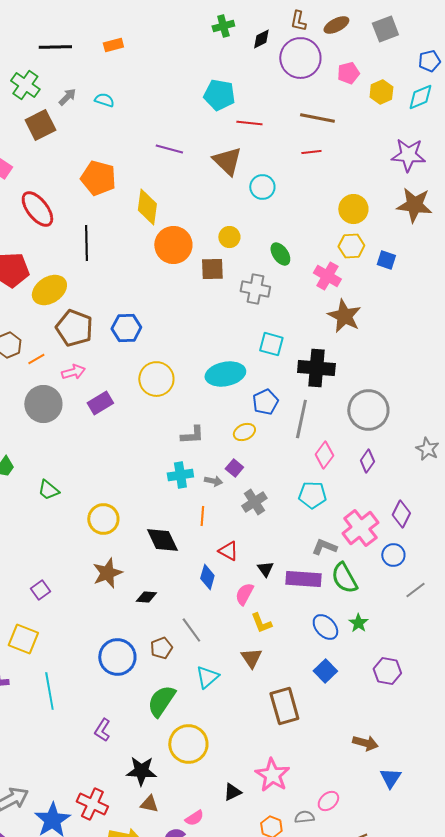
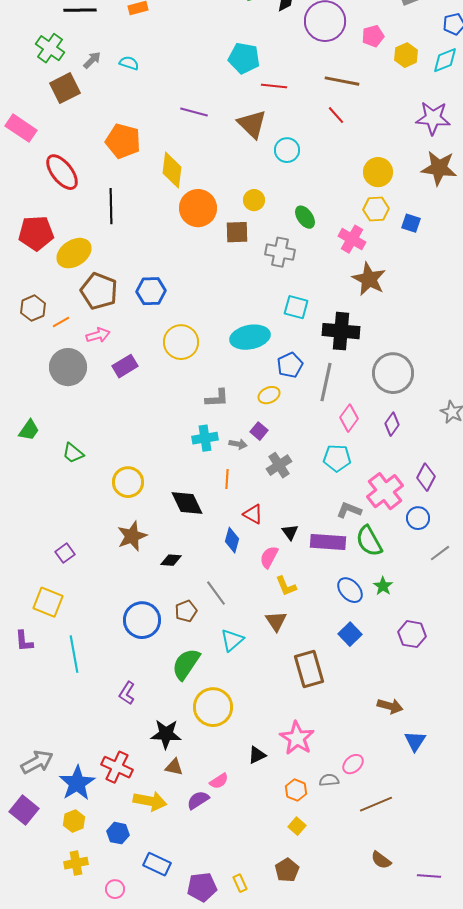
red line: (311, 152) -> (336, 115), turned 54

